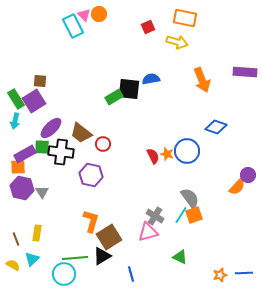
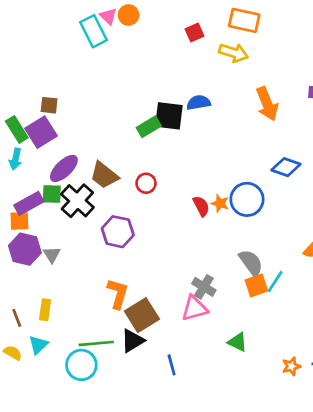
red circle: (103, 144) -> (146, 183), moved
black cross: (61, 152) -> (77, 201), turned 35
cyan line: (181, 215) -> (275, 281), moved

